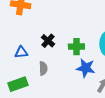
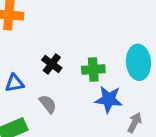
gray semicircle: (43, 68) -> (48, 104), turned -32

